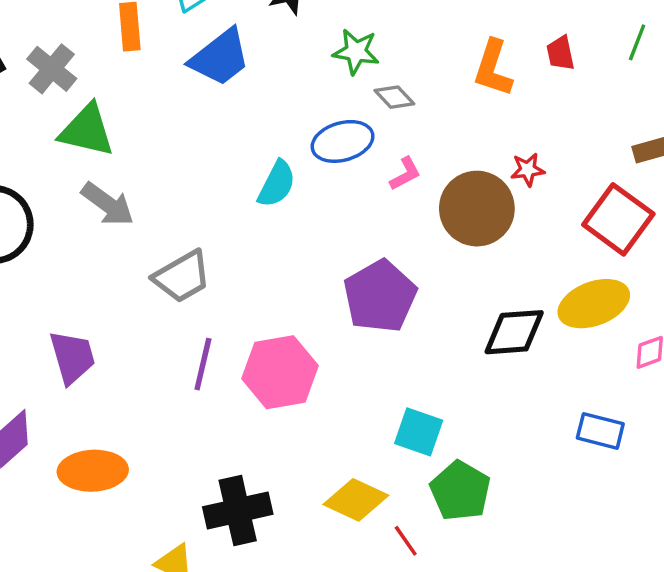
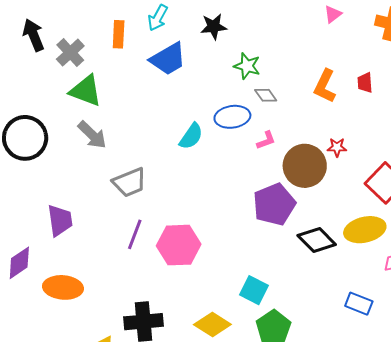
purple pentagon: (380, 296) -> (274, 204), moved
black diamond: (514, 332) -> (317, 240), turned 42

